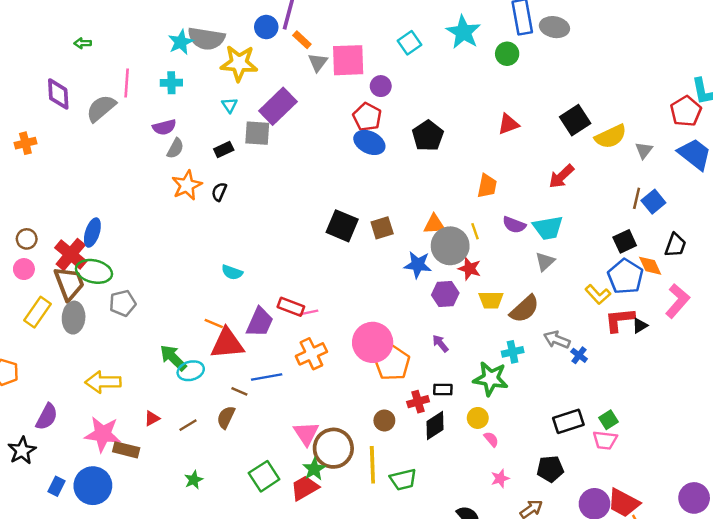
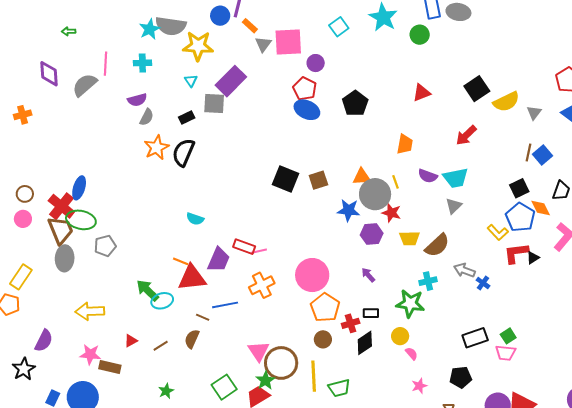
black semicircle: (219, 192) -> (183, 152), size x1.8
yellow rectangle: (37, 312) -> (21, 277), moved
orange pentagon: (392, 363) -> (325, 307), moved
pink star: (103, 434) -> (90, 354), size x0.7

